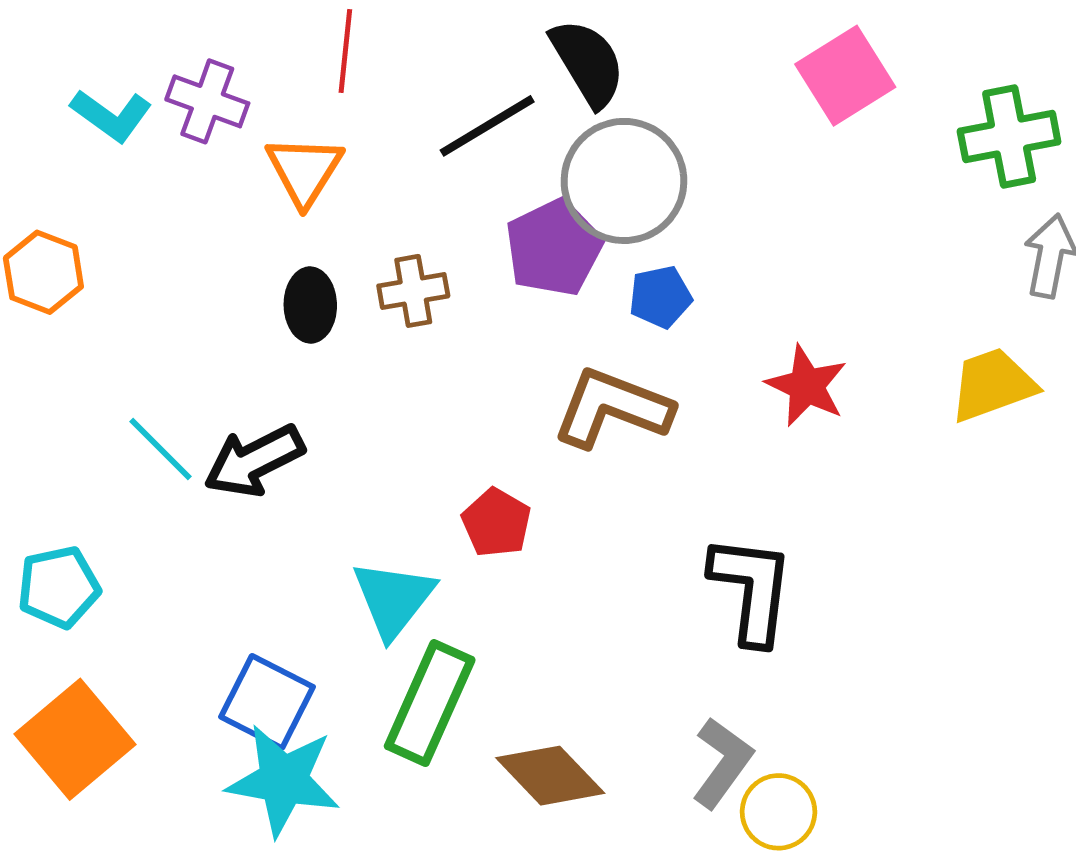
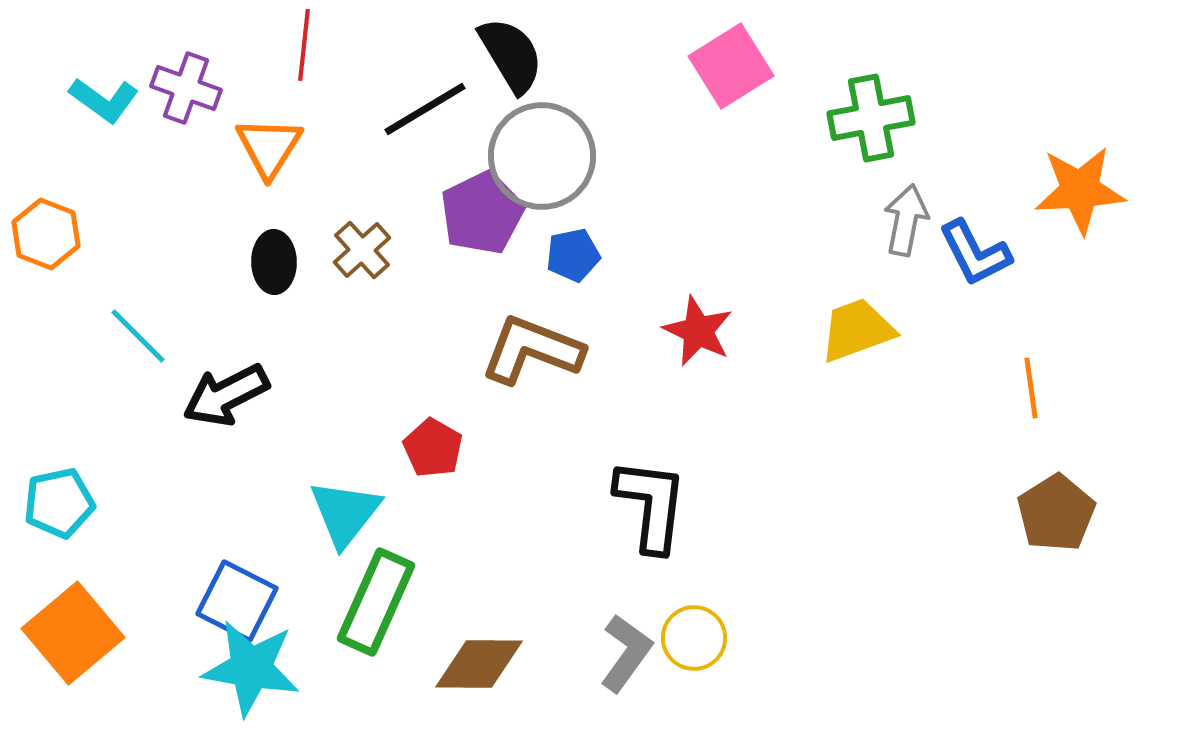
brown cross: (413, 291) -> (362, 250), turned -32
cyan line: (160, 449) -> (138, 336), moved
brown diamond: (550, 776) -> (479, 664), turned -46
yellow circle: (779, 812) -> (694, 638), moved

